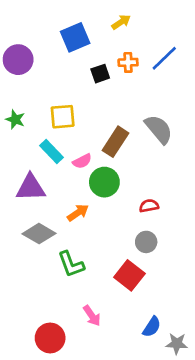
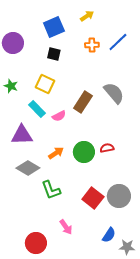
black square: (100, 74) -> (54, 54), moved, turned 32
yellow square: (63, 117) -> (45, 84), turned 30
green circle: (104, 182) -> (84, 152), moved
gray circle: (146, 242) -> (119, 196), moved, size x1.5

